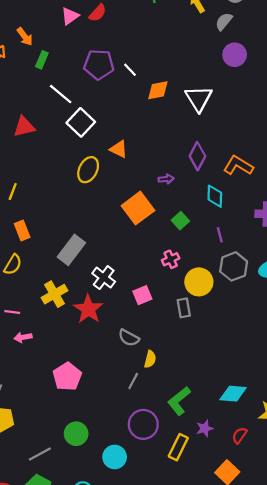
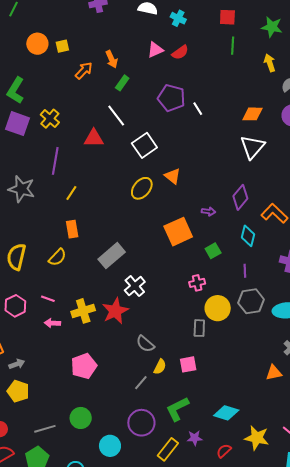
orange diamond: (158, 90) -> (253, 114), moved
white line: (61, 94) -> (116, 116), moved
yellow cross: (54, 294) -> (83, 311), moved
pink square: (142, 295) -> (188, 364), moved

